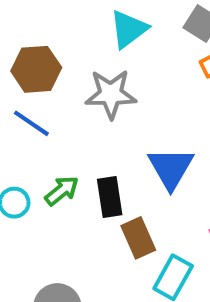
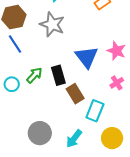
gray star: (111, 94) -> (52, 24), turned 30
blue line: (31, 123) -> (15, 44), turned 30

